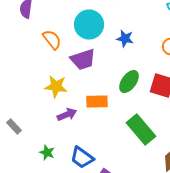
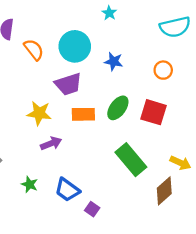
orange semicircle: (52, 40) -> (34, 50), moved
orange rectangle: (97, 102) -> (83, 114), moved

